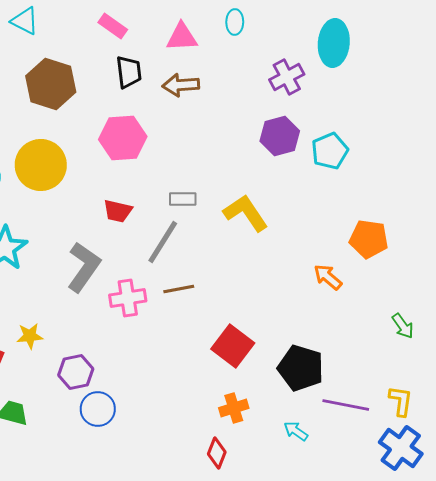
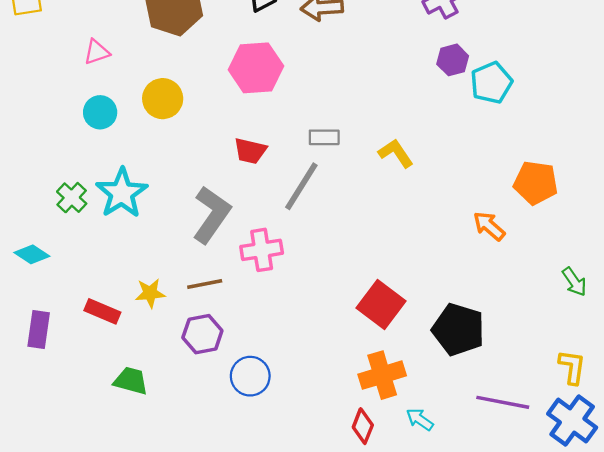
purple hexagon: (280, 136) -> (453, 60), moved, size x0.7
yellow circle: (41, 165) -> (163, 99), size x0.7
yellow L-shape: (246, 213) -> (396, 153), size x0.7
brown line: (179, 289) -> (205, 284), moved
purple line: (346, 405) -> (503, 402), moved
orange cross: (234, 408) -> (382, 375), size x1.4
blue circle: (98, 409) -> (250, 376), moved
cyan arrow: (296, 431) -> (420, 419), moved

